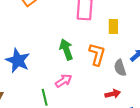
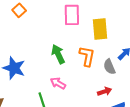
yellow rectangle: (113, 26) -> (100, 29), size x1.5
pink arrow: (64, 81) -> (58, 83), turned -112

